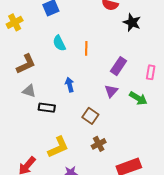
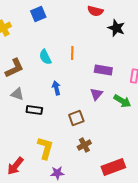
cyan semicircle: (59, 43) -> (45, 57), moved
purple rectangle: (118, 66) -> (103, 70), turned 66
brown square: (90, 116) -> (76, 118), turned 35
yellow L-shape: (58, 147) -> (45, 148), turned -50

